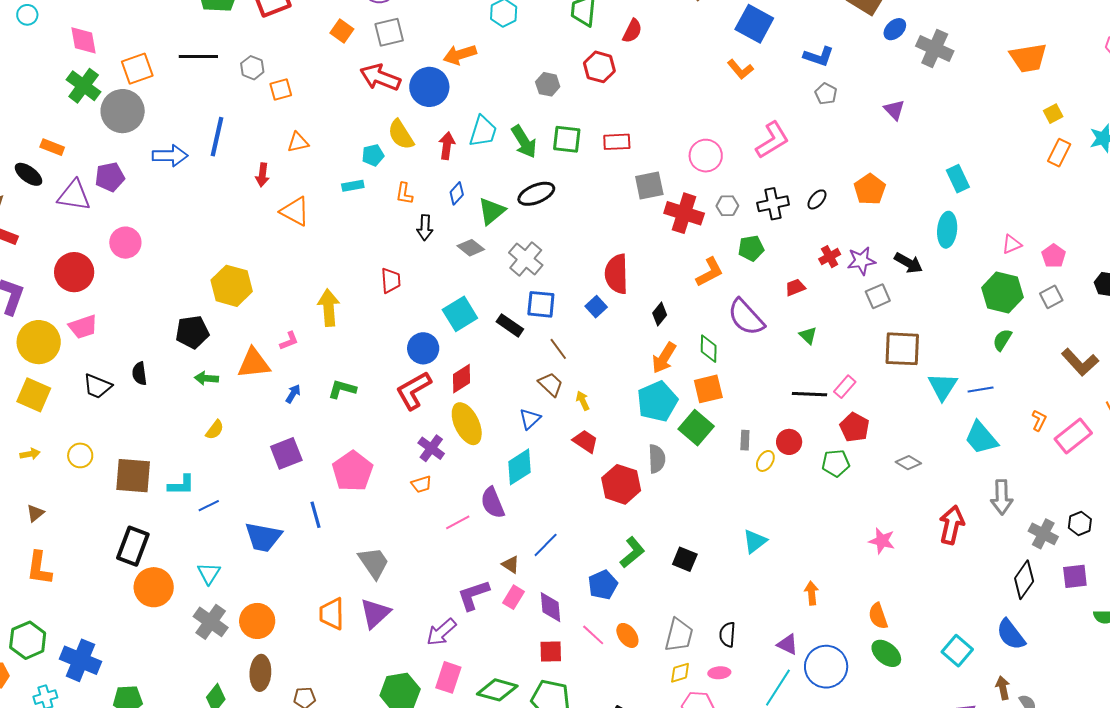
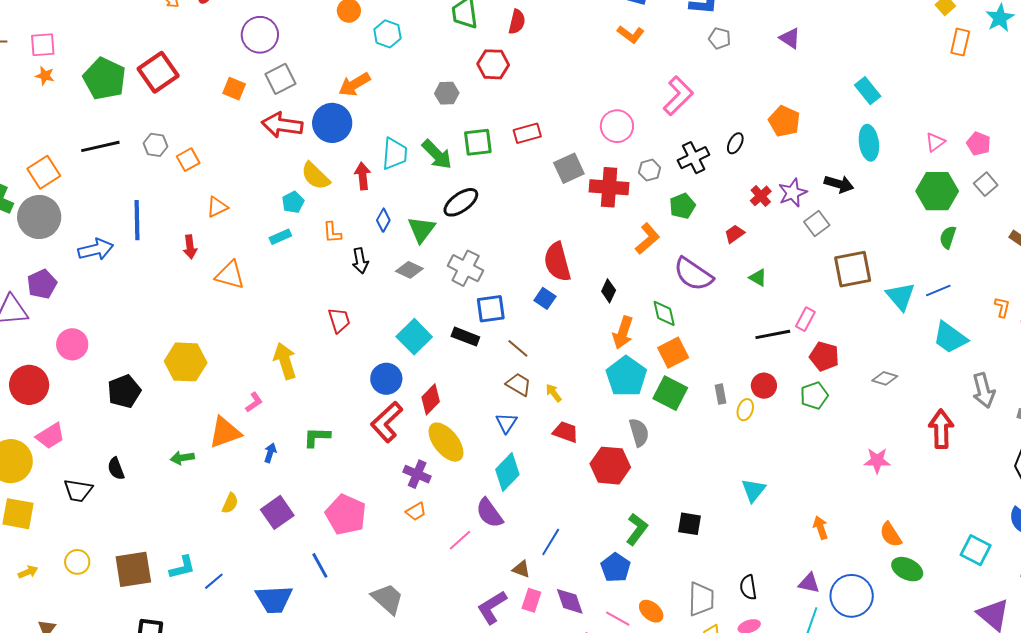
black pentagon: (192, 332) -> (124, 391), moved
yellow semicircle: (215, 430) -> (230, 503), moved

